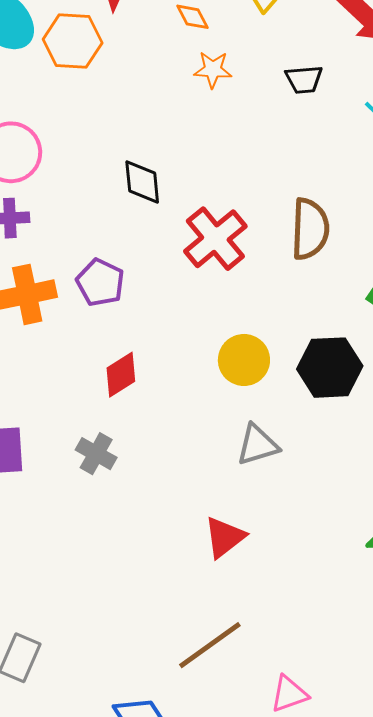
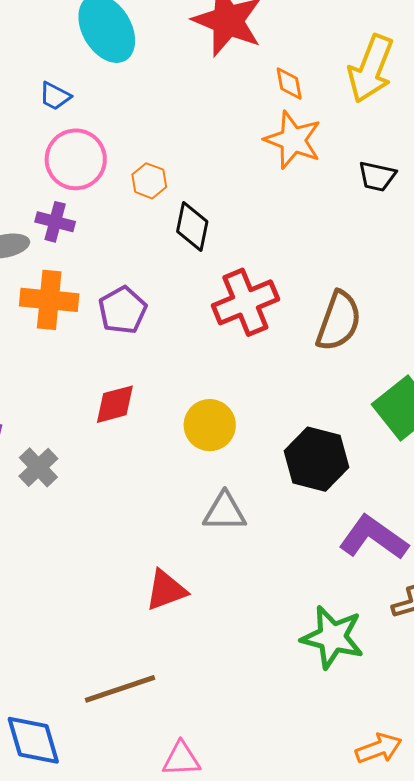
orange hexagon: (73, 41) -> (149, 181), moved, size x0.6
orange star: (213, 70) -> (293, 140), size x1.5
yellow circle: (244, 360) -> (210, 425), moved
gray cross: (96, 454) -> (38, 467), moved

